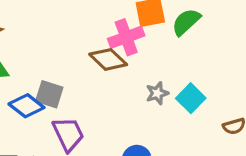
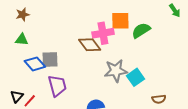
gray star: (157, 93) -> (116, 71), size x1.6
gray square: (49, 94) -> (50, 59), turned -30

